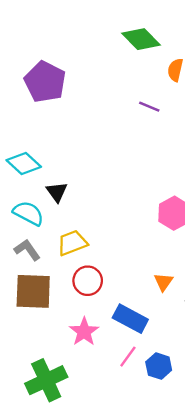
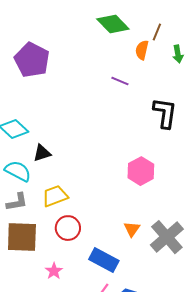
black triangle: (57, 192) -> (42, 153), turned 48
gray L-shape: (27, 250) -> (17, 202), turned 115
pink star: (84, 332) -> (54, 271), moved, size x0.7

